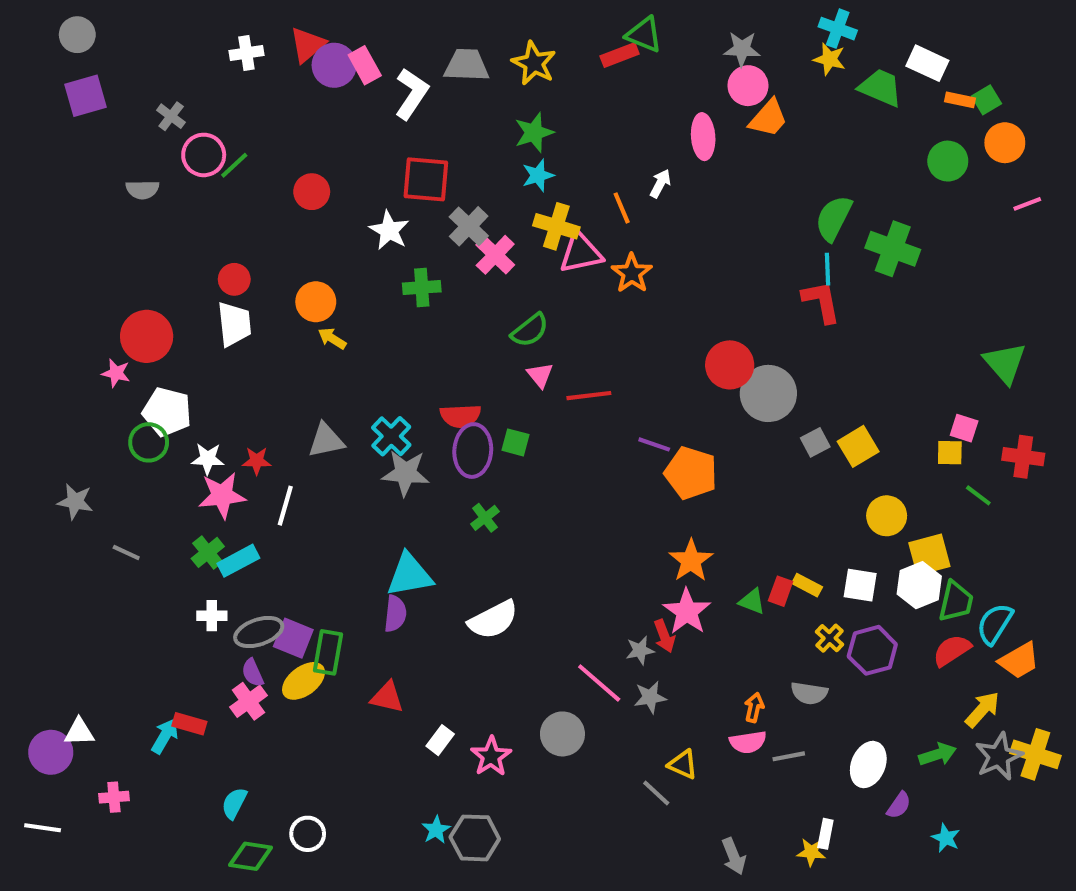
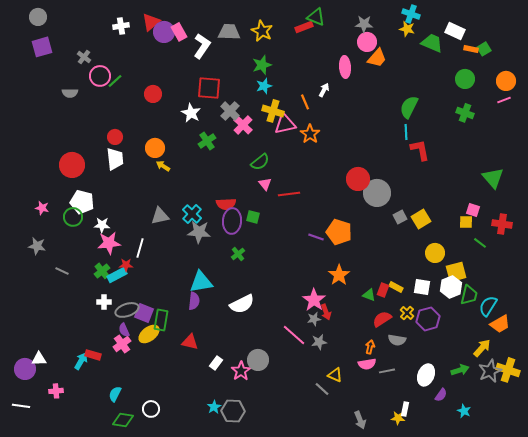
orange circle: (1005, 143) -> (506, 81), moved
green cross: (893, 249) -> (465, 113), moved, size x0.7
green cross: (422, 287) -> (207, 141), turned -30
red L-shape: (821, 302) -> (420, 150), moved
pink star: (116, 373) -> (42, 208), moved
purple line: (654, 444) -> (316, 237), moved
red star: (257, 461) -> (126, 265), moved
pink star: (687, 612) -> (314, 300), moved
red semicircle: (952, 650) -> (382, 319), moved
gray circle: (562, 734) -> (258, 360), moved

